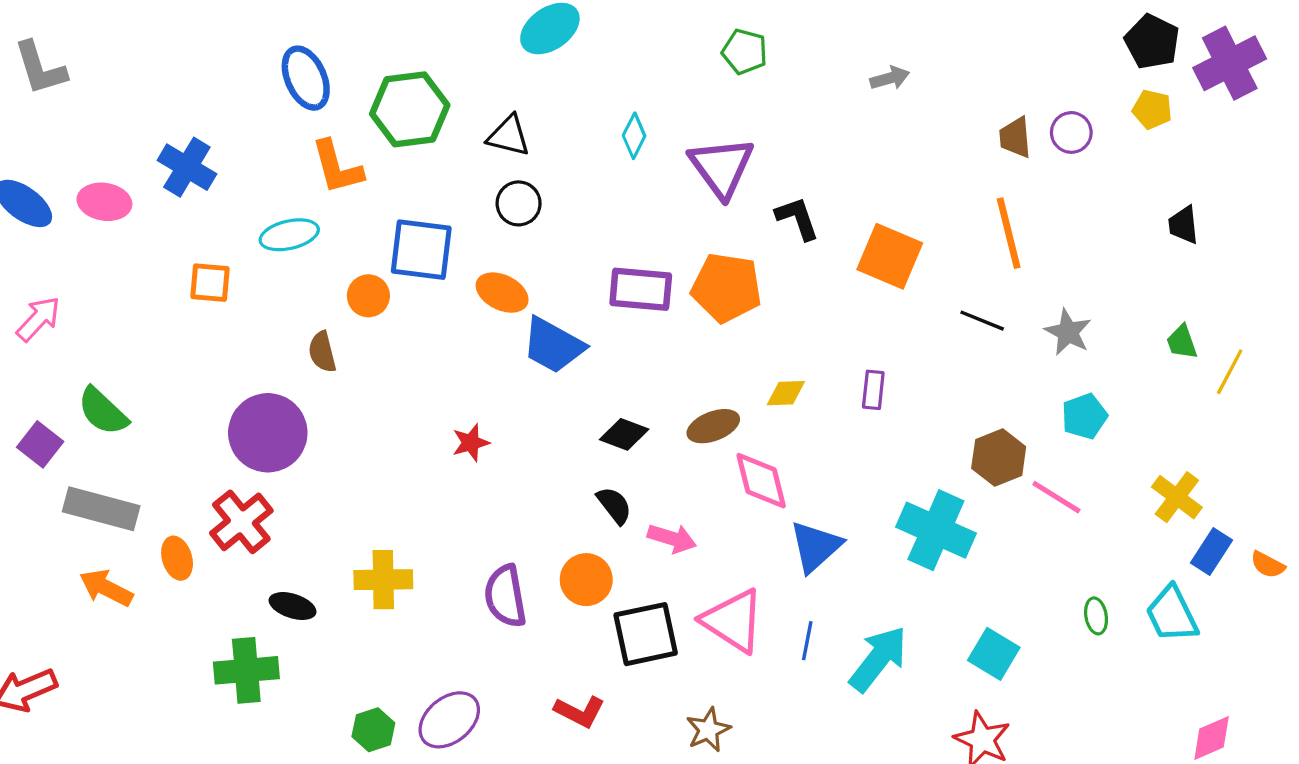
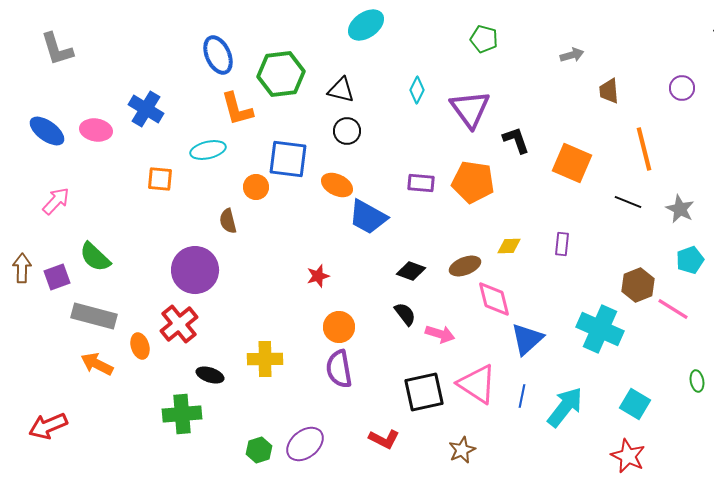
brown trapezoid: (1015, 137) -> (609, 91), moved
purple rectangle: (641, 289) -> (421, 183), size x0.7
purple square: (40, 444) -> (57, 277), turned 32
orange circle: (586, 580) -> (339, 327), moved

